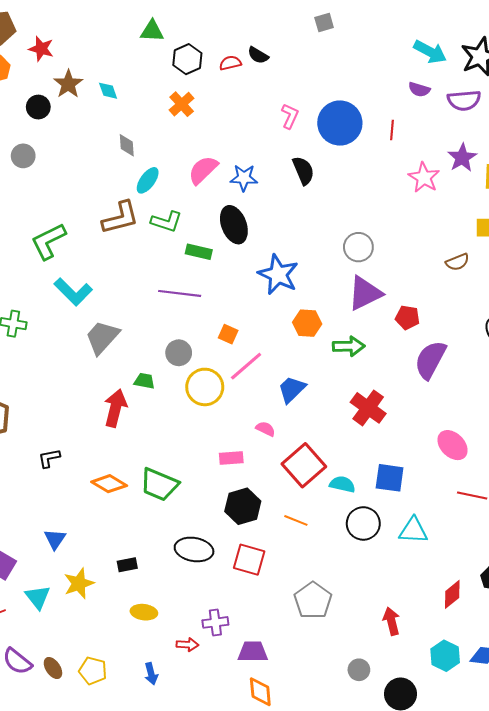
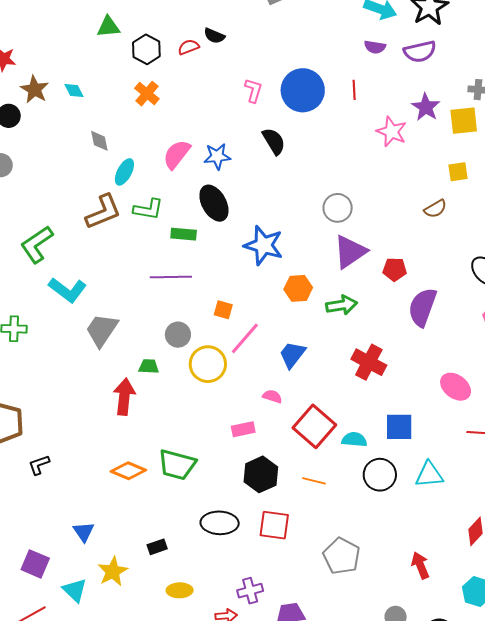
black L-shape: (49, 458) -> (39, 465), moved

